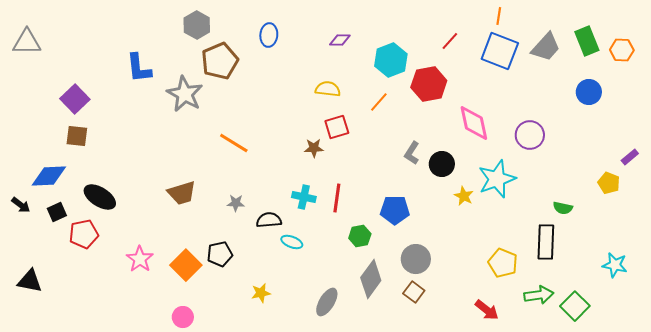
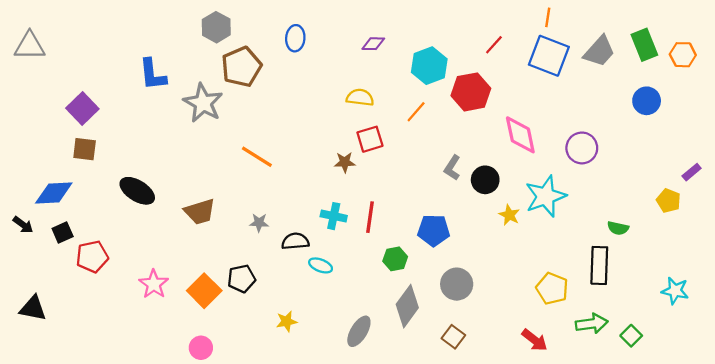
black ellipse: (100, 197) -> (137, 191), moved
brown square: (414, 292) -> (453, 337), moved
green square: (575, 306) -> (631, 336), size x0.7

